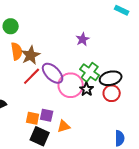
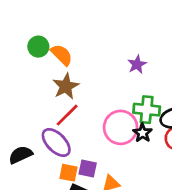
orange semicircle: (17, 51) -> (62, 55), moved, turned -36
green cross: (90, 72) -> (147, 110), turned -30
purple ellipse: (53, 73) -> (56, 142), moved

